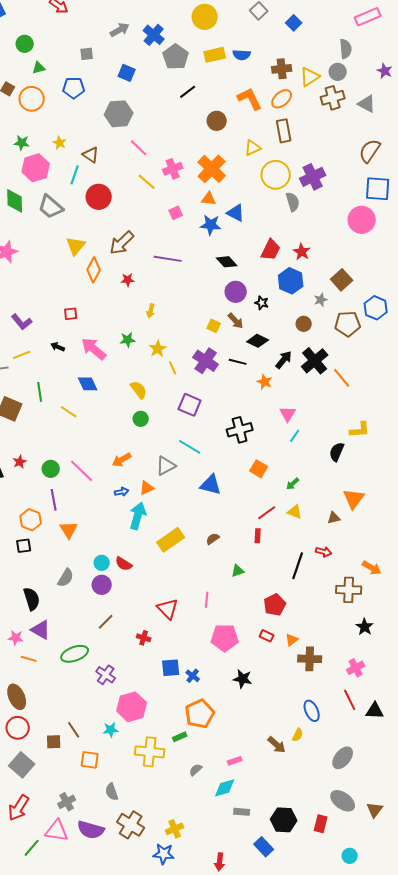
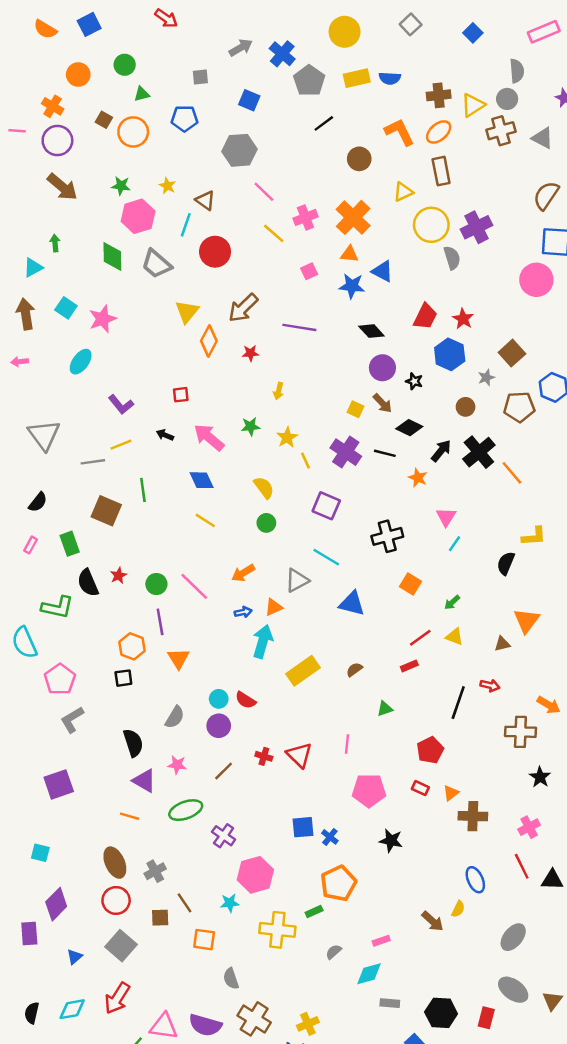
blue square: (294, 23) -> (473, 33), moved
yellow line: (69, 412) -> (205, 520), moved
red rectangle: (258, 536) -> (409, 666), turned 64
pink star: (16, 638) -> (177, 765), moved
red cross: (144, 638) -> (264, 756), moved
gray cross: (67, 802) -> (155, 871), moved

